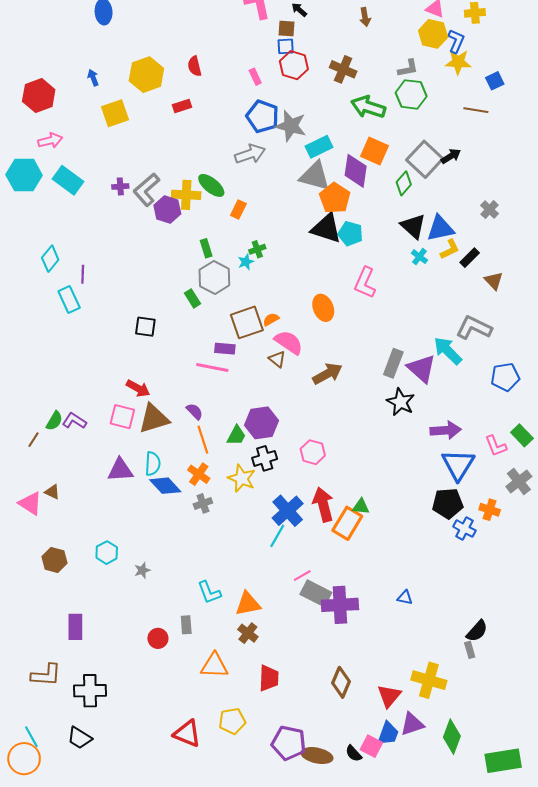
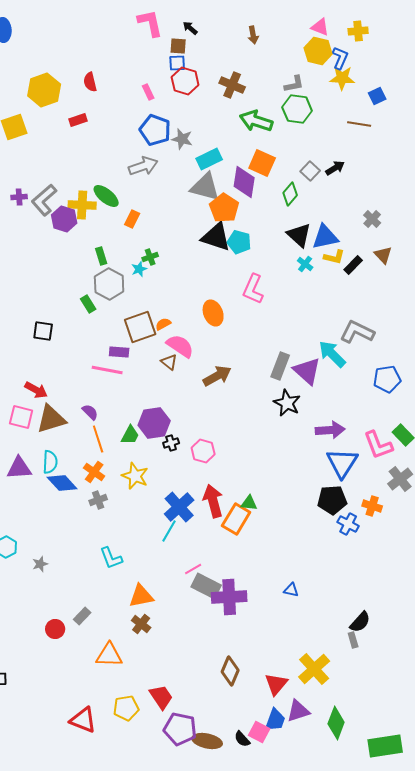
gray star: (291, 126) -> (182, 139), size x0.7
gray square: (425, 159) -> (310, 171), size x0.6
yellow L-shape: (450, 249) -> (334, 257), turned 40
brown triangle: (494, 281) -> (383, 255), moved
pink L-shape: (496, 446) -> (378, 445), size x1.4
black cross: (265, 458) -> (171, 443), moved, size x0.7
cyan L-shape: (209, 592) -> (111, 558), moved
gray rectangle: (186, 625) -> (82, 616), turned 48
red trapezoid: (269, 678) -> (161, 697), moved, turned -36
yellow cross: (429, 680) -> (314, 669), turned 32

